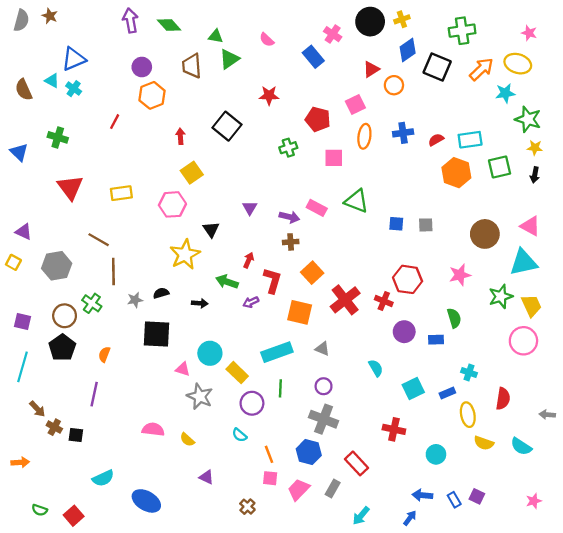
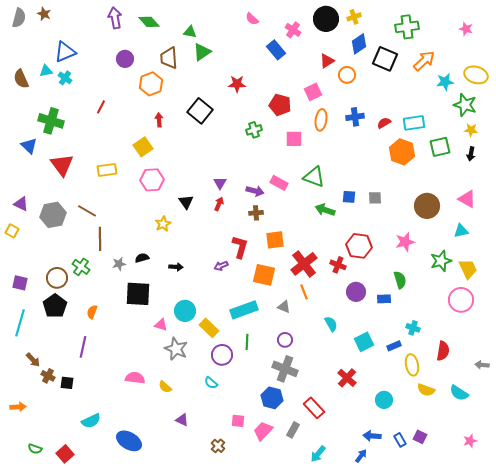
pink semicircle: (267, 40) -> (252, 19), moved
yellow ellipse: (518, 64) -> (476, 75), moved
cyan triangle: (52, 81) -> (46, 71), turned -40
orange hexagon: (152, 95) -> (151, 84), moved
green cross: (58, 137) -> (51, 121), size x1.4
blue triangle: (19, 152) -> (29, 146), moved
yellow square: (192, 173) -> (143, 147), moved
yellow star: (185, 254) -> (163, 224), size x0.6
red arrow: (249, 260) -> (219, 204), moved
cyan triangle: (523, 262) -> (461, 231), size x0.6
gray hexagon: (57, 266) -> (53, 215), moved
orange square: (312, 273) -> (275, 240), turned 36
green arrow: (227, 282) -> (325, 210), moved
red cross: (394, 429) -> (347, 378), turned 30
orange line: (269, 454) -> (304, 292), moved

